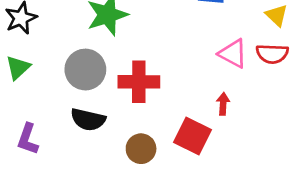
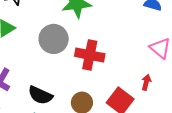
black semicircle: (88, 120) -> (40, 95), moved

